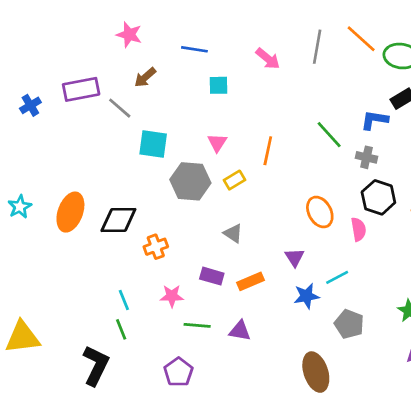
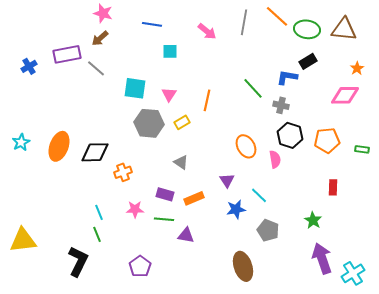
brown arrow: (145, 77) -> (100, 38), moved
cyan square: (153, 144) -> (135, 88), moved
cyan line: (337, 277) -> (259, 195), turned 72
green line: (197, 325) -> (164, 219), moved

